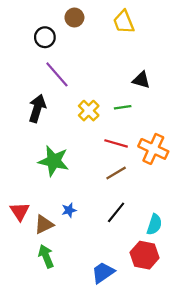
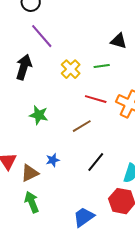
green star: (54, 161) -> (39, 115), size x0.7
brown line: (116, 173) -> (82, 126), moved

